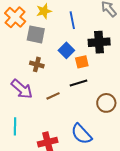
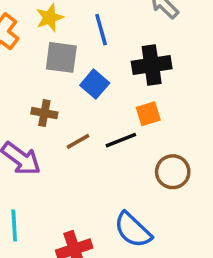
gray square: (36, 34) -> (61, 57), moved
orange square: (82, 62) -> (148, 114), moved
brown line: (53, 96) -> (78, 141), moved

